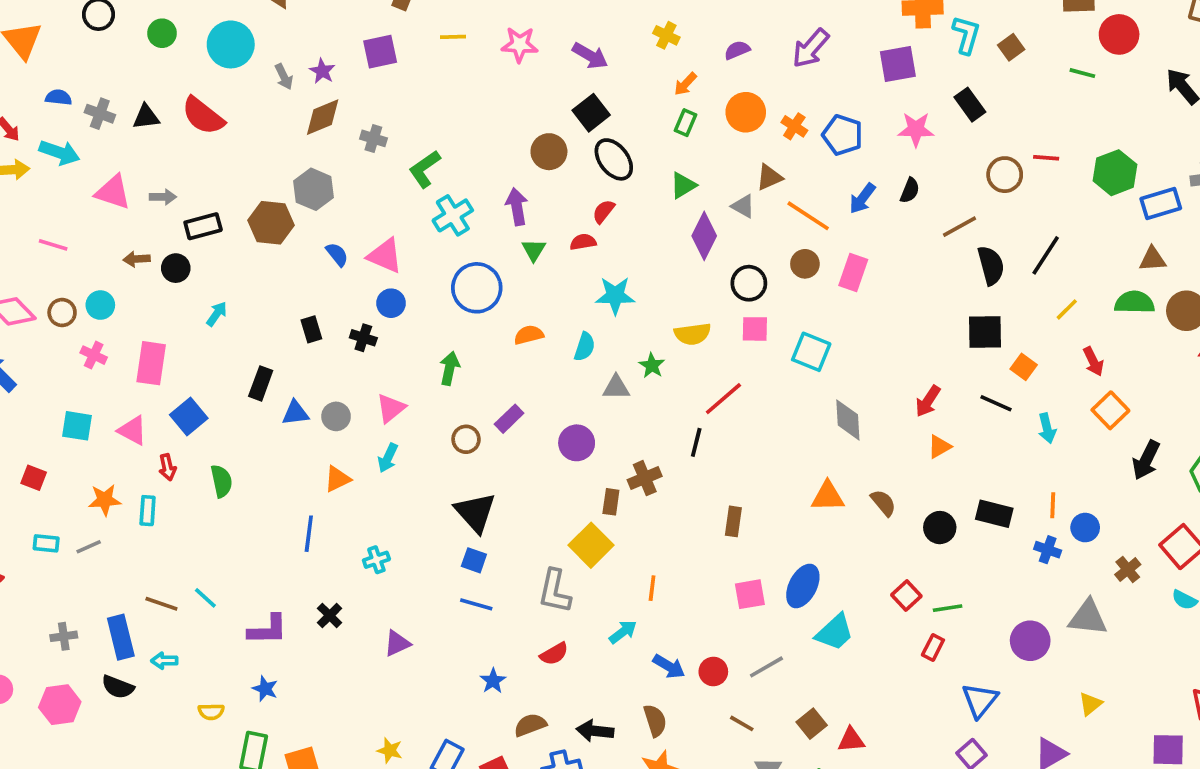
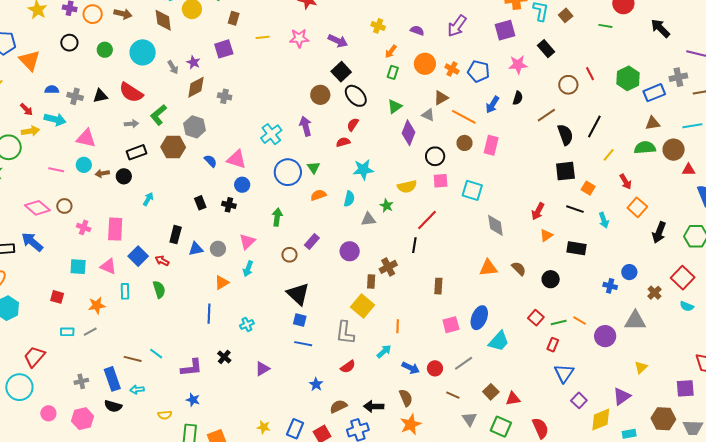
purple semicircle: (737, 50) -> (417, 31), turned 48
red line: (1046, 158) -> (590, 74), turned 64
green L-shape: (425, 169) -> (158, 115), moved
gray arrow: (163, 197) -> (131, 124), moved
green triangle: (534, 250) -> (313, 168), moved
cyan circle: (100, 305) -> (84, 165), moved
red arrow: (167, 467) -> (162, 261), moved, turned 136
orange line: (1053, 505) -> (580, 321), moved, turned -56
cyan rectangle: (148, 511) -> (125, 291), moved
black rectangle: (994, 514) -> (576, 248), moved
blue triangle: (980, 700) -> (564, 373), moved

